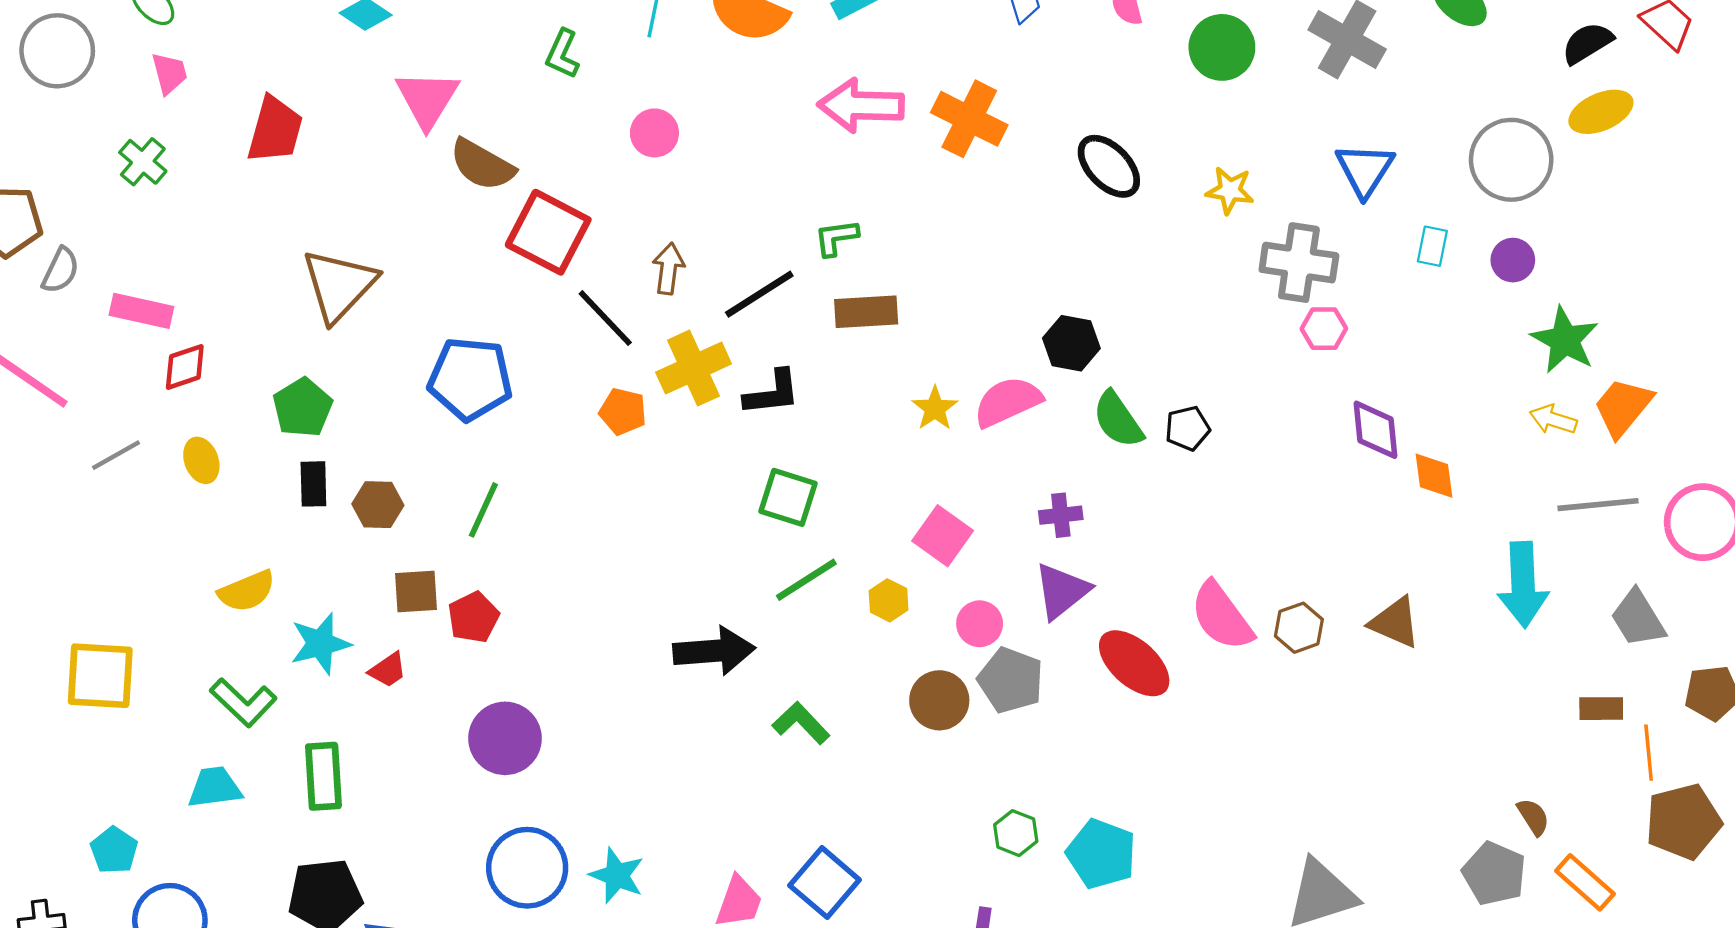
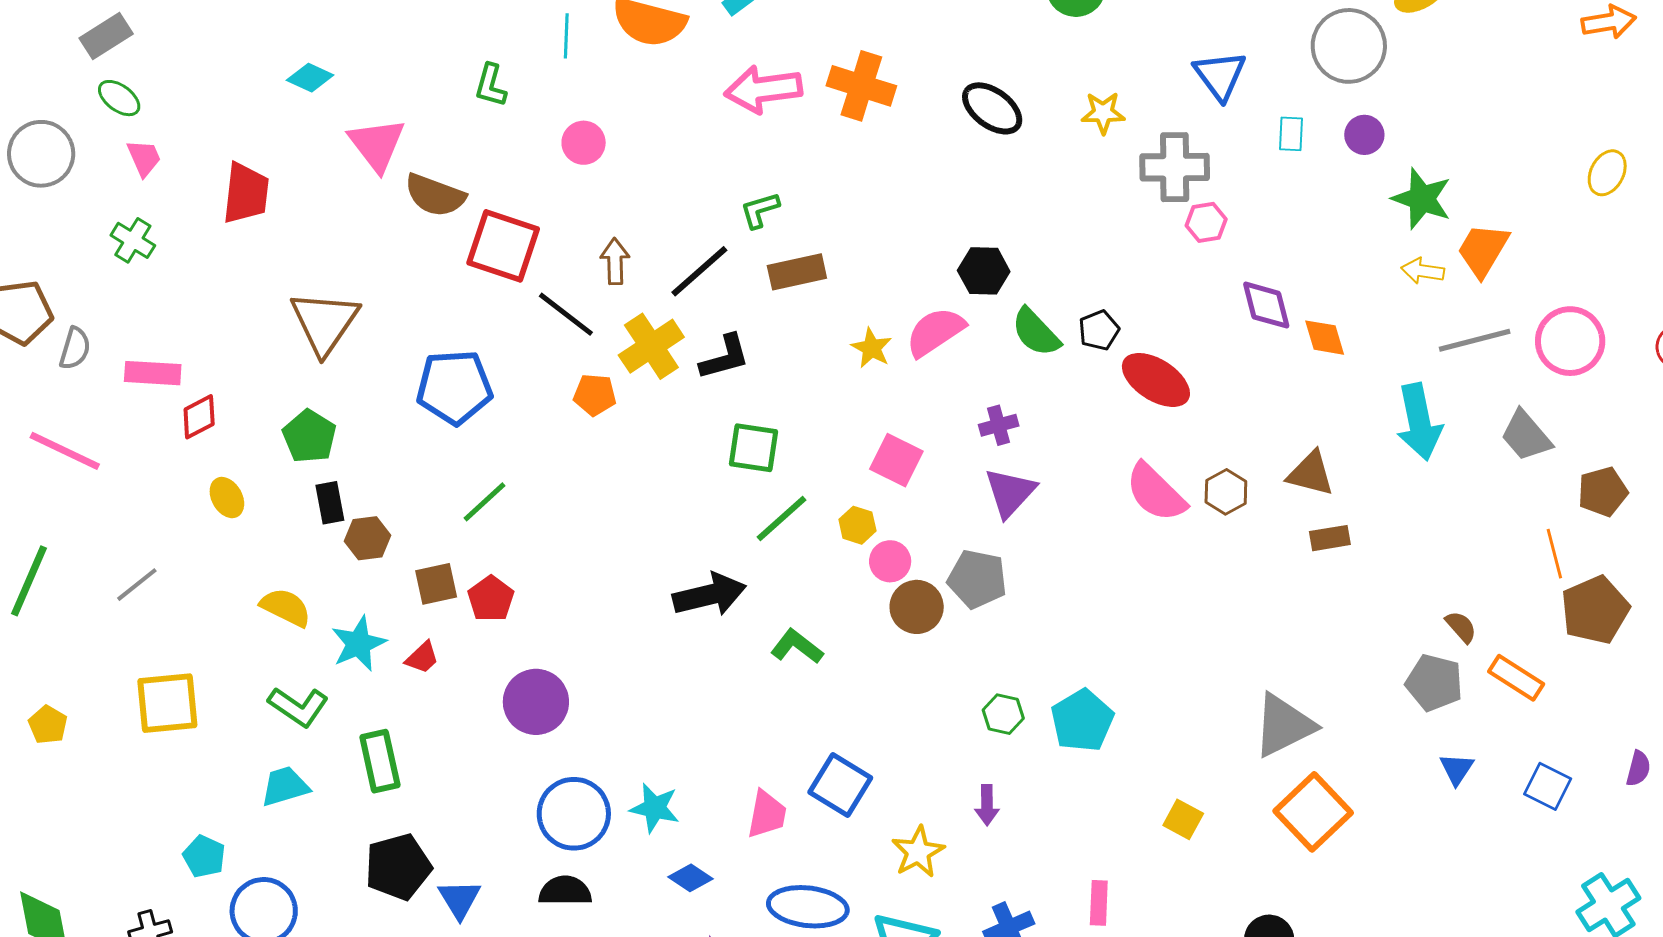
gray line: (116, 455) -> (137, 585), moved
brown hexagon: (378, 505) -> (367, 538), moved
green line: (483, 510) -> (485, 502), turned 32
yellow semicircle: (247, 591) -> (286, 607), turned -122
pink circle: (980, 624) -> (890, 561), moved
red ellipse: (1134, 663) -> (1156, 380), moved
brown rectangle: (1601, 709) -> (1330, 538), moved
cyan pentagon: (1101, 854) -> (1082, 721), turned 30

